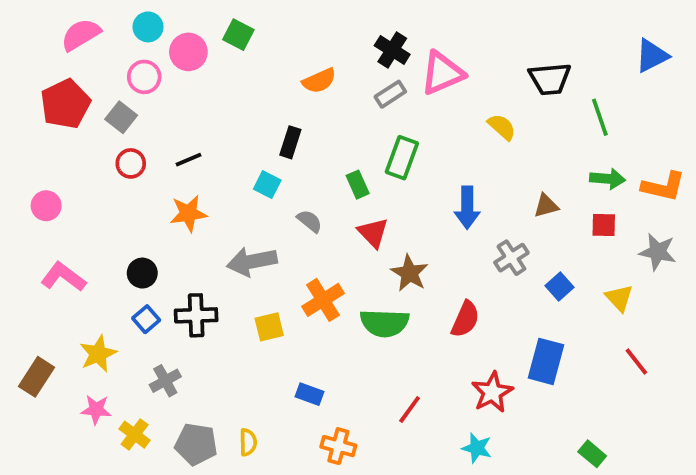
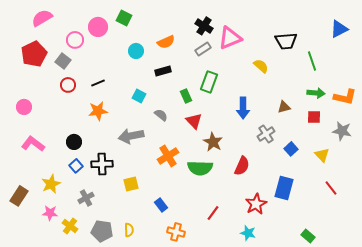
cyan circle: (148, 27) -> (136, 51), moved
black rectangle: (290, 142) -> (163, 71), moved, turned 56
yellow square: (269, 327) -> (131, 184), moved
blue rectangle: (310, 394) -> (161, 205), turned 32

